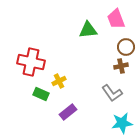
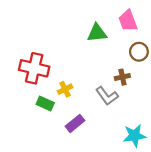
brown cross: (121, 66) -> (122, 77), moved
gray L-shape: (112, 93) -> (107, 96), moved

